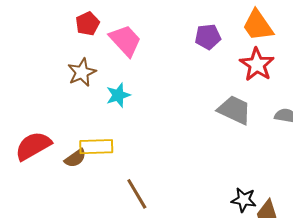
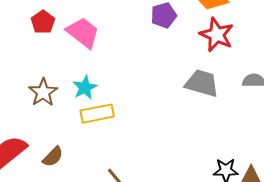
brown star: (82, 72) -> (43, 92), moved
yellow rectangle: (96, 147) -> (97, 114), moved

